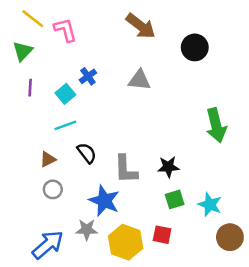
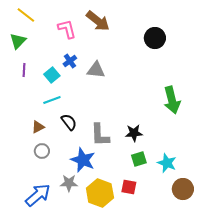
brown arrow: (141, 26) -> (98, 21), moved
pink L-shape: (65, 30) -> (67, 29), moved
gray triangle: (139, 80) -> (96, 70), moved

